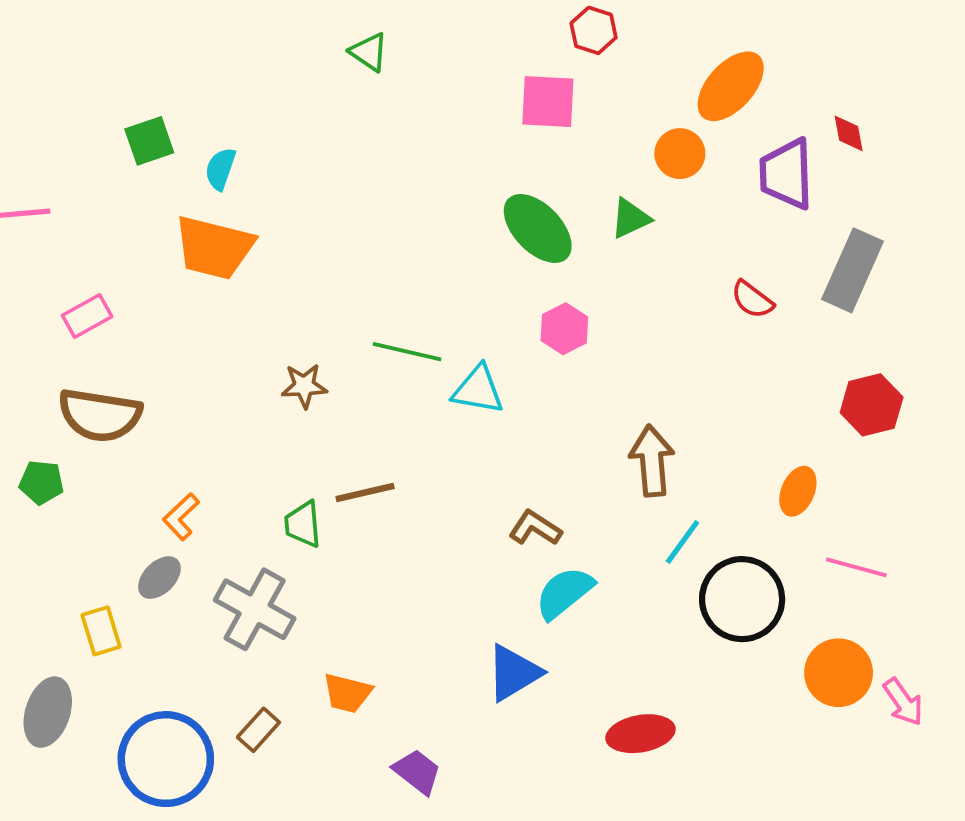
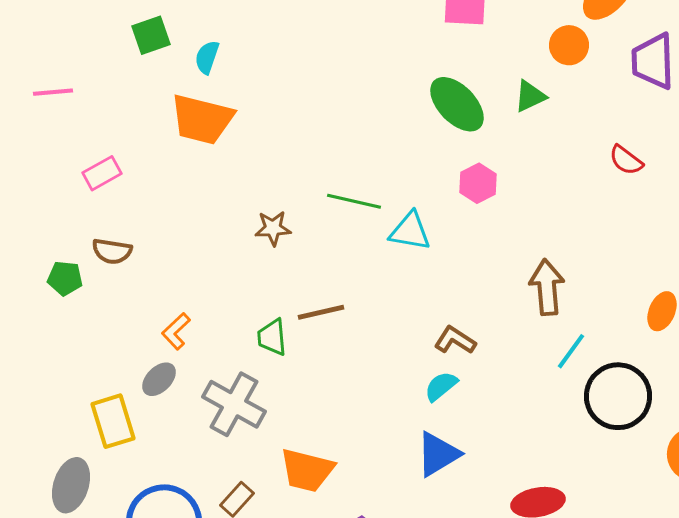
brown semicircle: (100, 415) -> (112, 251), size x0.6
green pentagon: (41, 482) -> (65, 278), moved
cyan semicircle: (564, 593) -> (441, 386), moved, size x0.7
yellow rectangle: (101, 631) -> (113, 421), size x1.4
orange trapezoid: (347, 693) -> (307, 470), size x1.4

